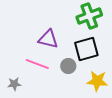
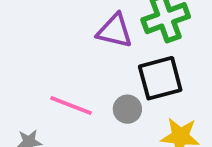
purple triangle: (48, 39) -> (115, 31), moved

